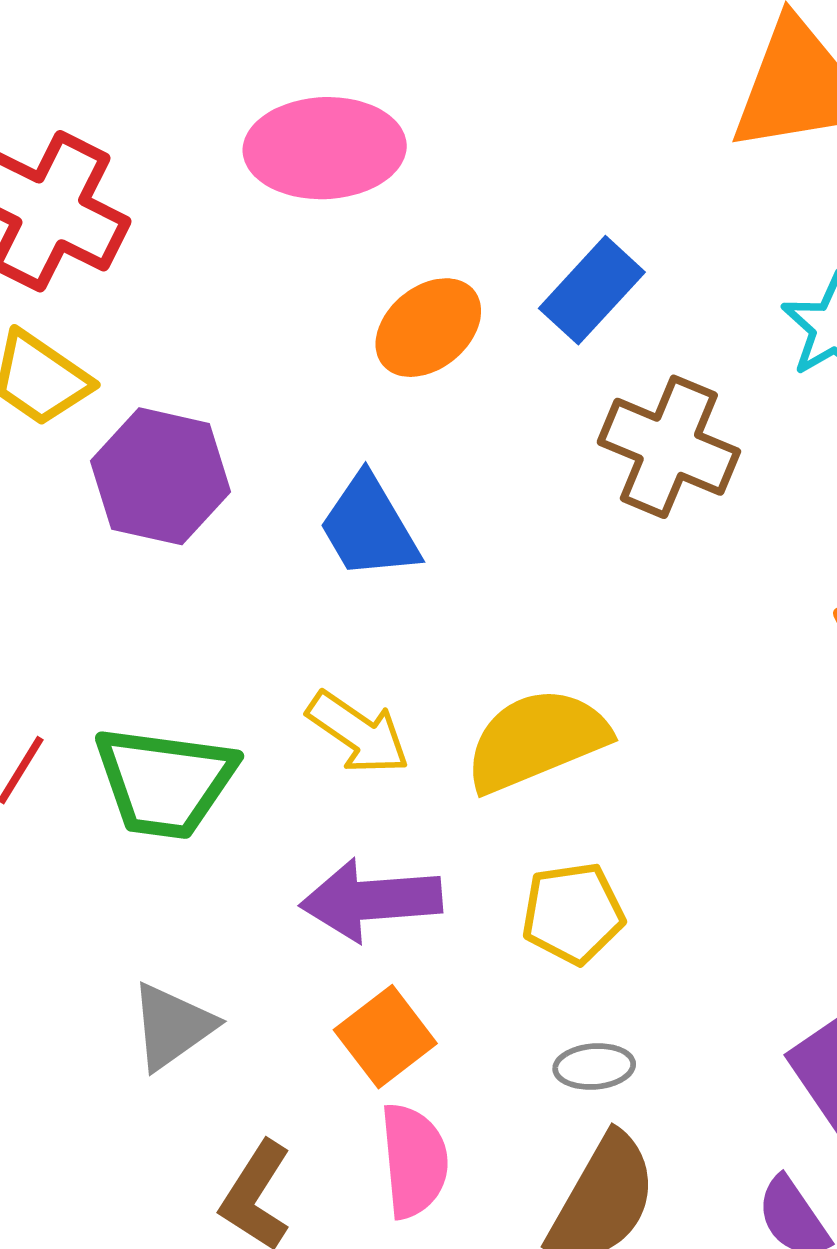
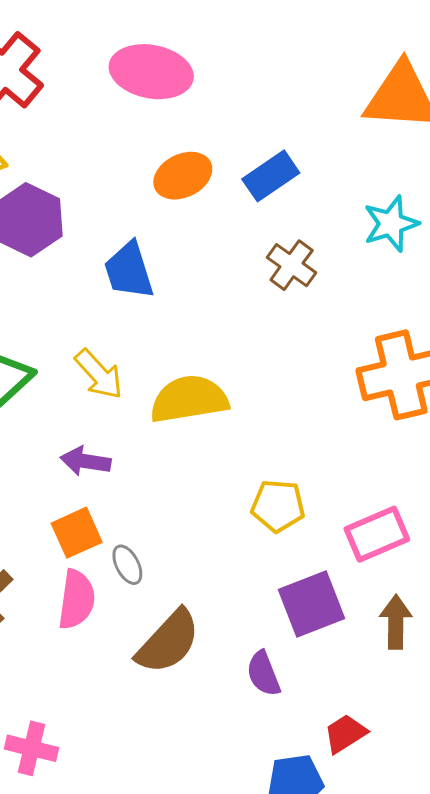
brown cross: (669, 447) -> (292, 265), size x0.7
purple arrow: (371, 900) -> (86, 461), size x0.7
yellow pentagon: (573, 913) -> (278, 506), moved
gray ellipse: (594, 1066) -> (127, 565), moved, turned 54

